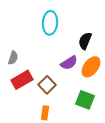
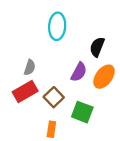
gray semicircle: (13, 58) -> (30, 67), moved
purple semicircle: (69, 63) -> (79, 72), turned -30
green square: (85, 100) -> (82, 112), moved

